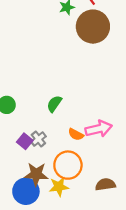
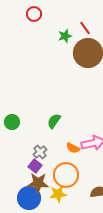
purple square: (25, 141) -> (35, 166), moved

